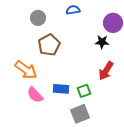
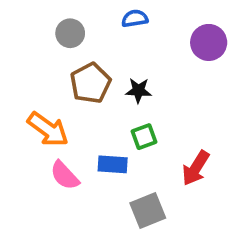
black star: (102, 42) -> (138, 90), moved
red arrow: (106, 71) -> (196, 168), moved
green square: (84, 91) -> (144, 137), moved

